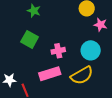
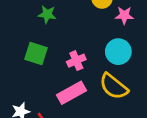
green star: (34, 11) -> (47, 14), moved
yellow semicircle: (82, 75) -> (114, 86), turned 80

